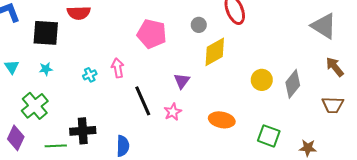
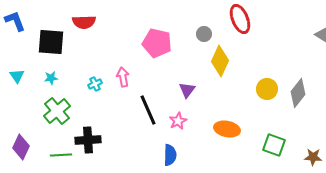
yellow diamond: (215, 52) -> (220, 61), turned -36
green cross: (35, 106) -> (57, 111), moved
blue semicircle: (123, 146) -> (170, 155), moved

